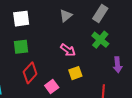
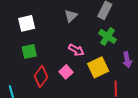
yellow square: (75, 73) -> (98, 67), moved, size x1.5
pink square: (52, 86) -> (66, 72), moved

